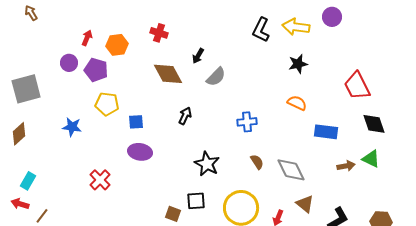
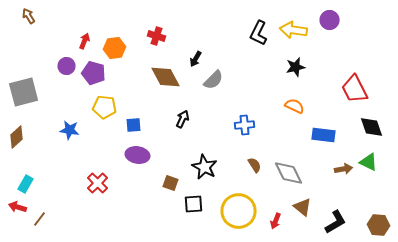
brown square: (173, 214) -> (170, 183), moved

